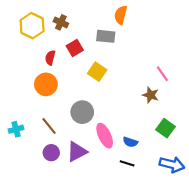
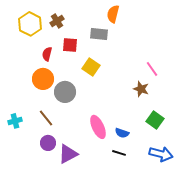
brown cross: (61, 22) -> (57, 21), turned 32
red square: (75, 48) -> (70, 45), turned 35
gray circle: (82, 112) -> (65, 92), moved
purple triangle: (77, 152) -> (68, 154), moved

